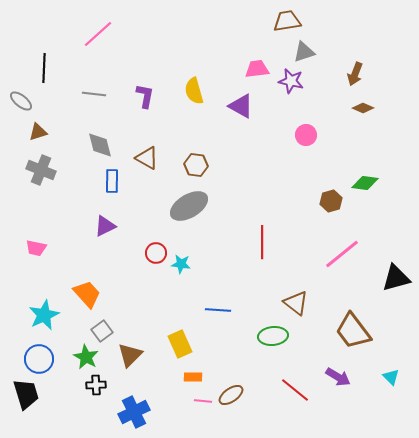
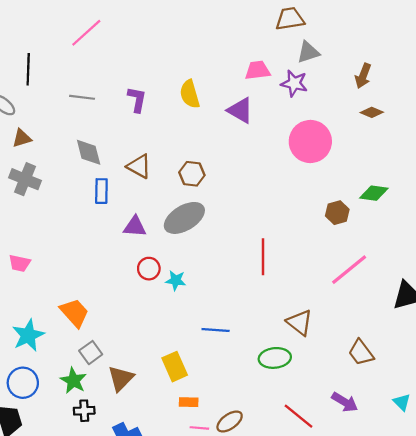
pink circle: (306, 135) -> (310, 141), size x1.8
purple triangle: (105, 226) -> (135, 227), moved, turned 30
brown trapezoid: (353, 331) -> (361, 353), size x0.7

